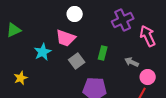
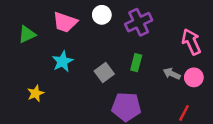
purple cross: (123, 20) -> (139, 22), moved
pink trapezoid: (66, 38) -> (65, 22), moved
pink circle: (148, 77) -> (194, 77), moved

